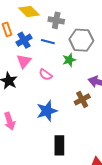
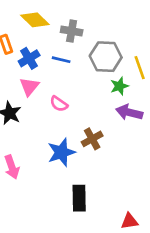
green star: (69, 60) -> (119, 86), moved
brown cross: (82, 99) -> (92, 139), moved

